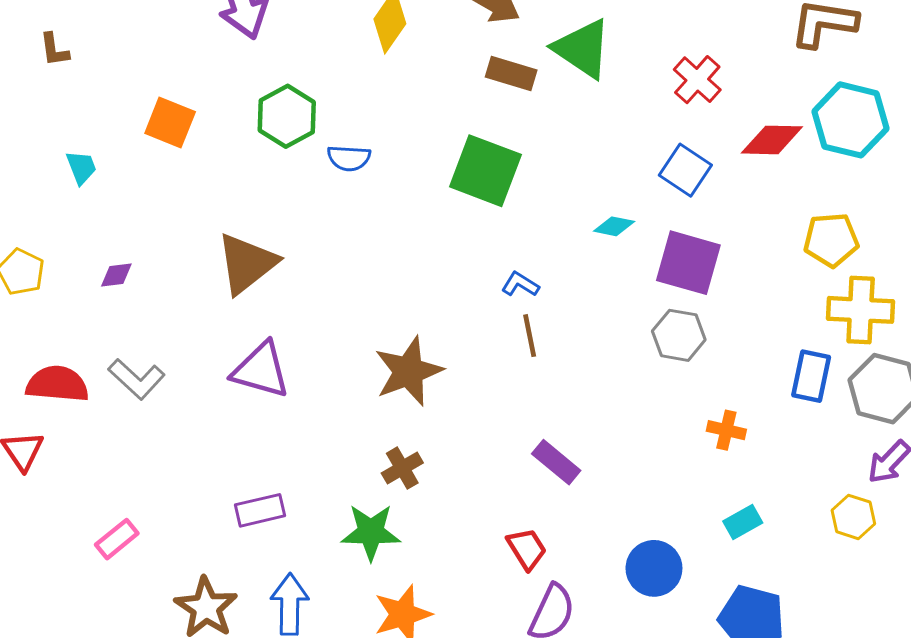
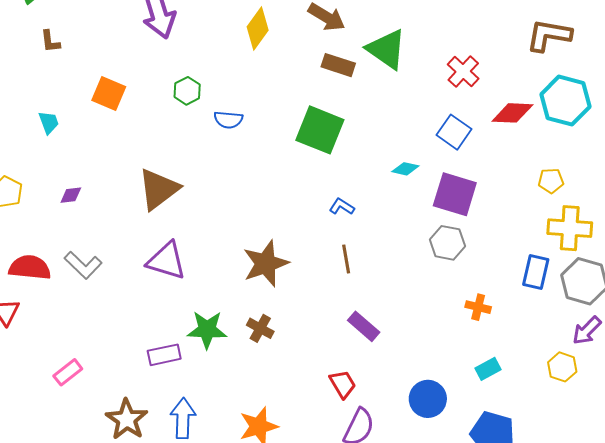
brown L-shape: (54, 50) -> (50, 41), moved
green hexagon: (287, 116) -> (187, 91), size x0.7
yellow pentagon: (831, 240) -> (551, 181), size x0.7
brown line: (530, 336) -> (346, 259), moved
brown cross: (402, 468) -> (260, 328), turned -32
green star: (371, 532) -> (207, 330), moved

